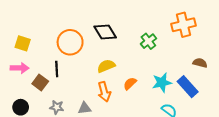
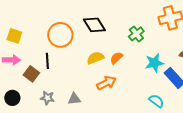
cyan star: (162, 82) -> (154, 63), moved
orange semicircle: (130, 83) -> (116, 58), moved
orange arrow: (104, 92) -> (106, 83), moved, turned -102

